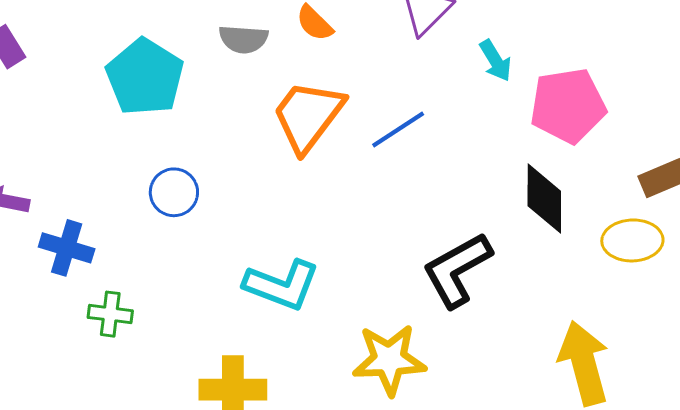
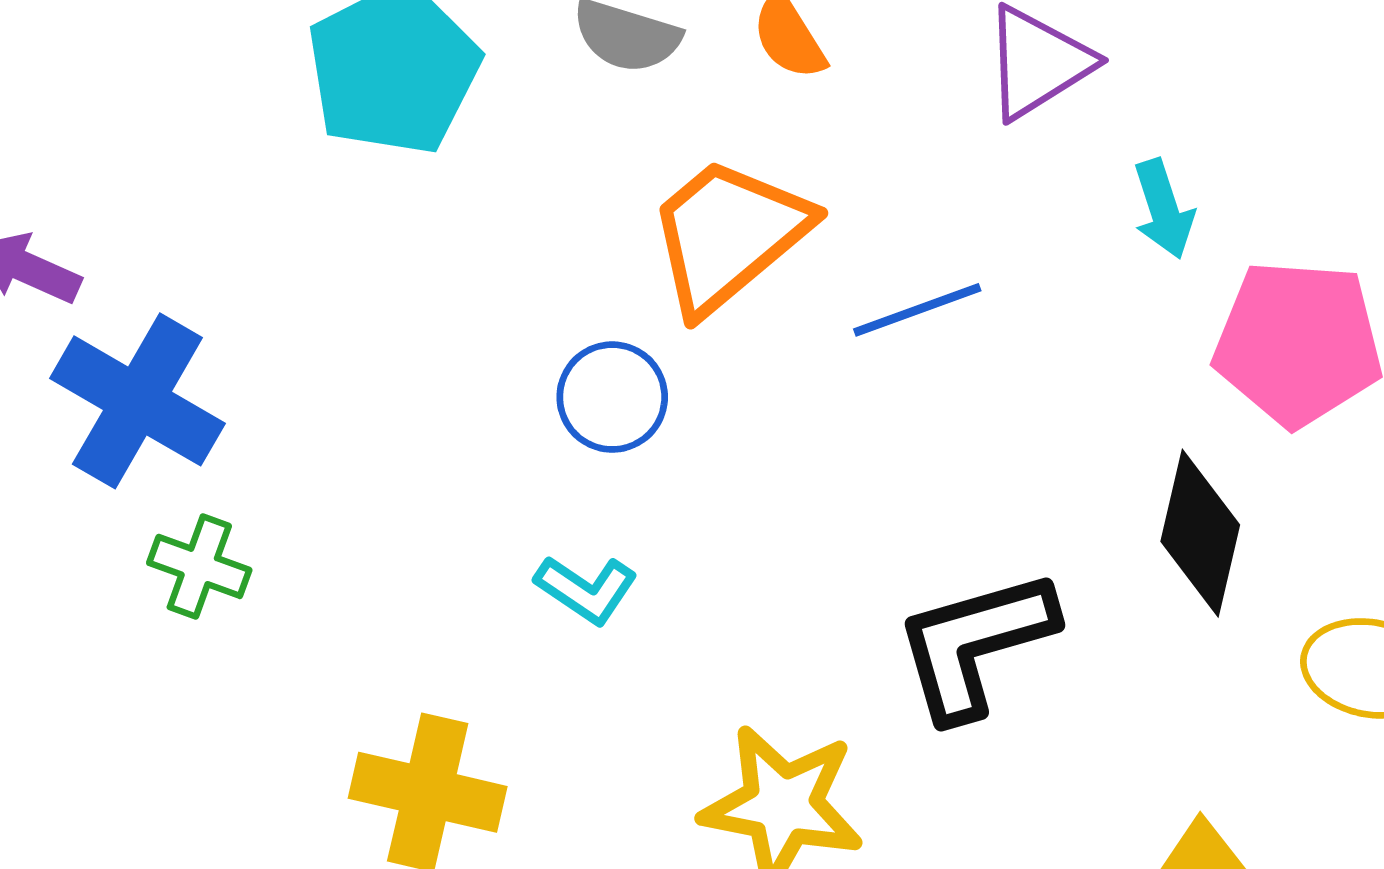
blue circle: (174, 192) -> (612, 397), moved
blue cross: (67, 248) -> (137, 401), size x1.4
cyan L-shape: (282, 285) -> (586, 589), size x0.6

